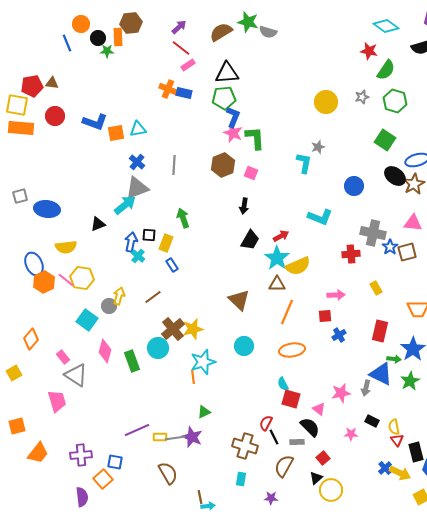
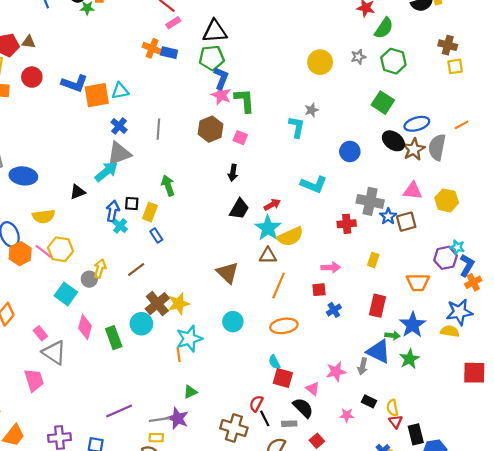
orange square: (116, 133) -> (97, 95), size x1.4
yellow rectangle: (376, 288) -> (373, 260), turned 48
yellow rectangle: (160, 437) -> (156, 438), moved

